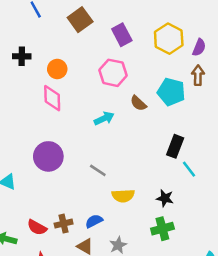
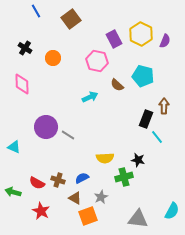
purple rectangle: (122, 35) -> (114, 39), moved
black cross: (22, 56) -> (25, 48), turned 32
brown arrow: (198, 75) -> (164, 106), moved
pink diamond: (52, 98) -> (22, 84), moved
gray line: (98, 170) -> (68, 135), moved
brown cross: (64, 224) -> (58, 180), turned 32
green cross: (162, 229) -> (124, 177), moved

